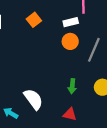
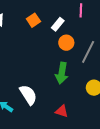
white rectangle: (71, 22) -> (58, 24), moved, turned -40
green arrow: (72, 86) -> (62, 73), moved, size x1.5

